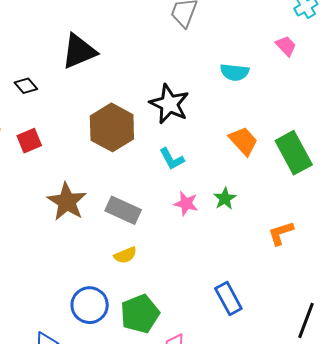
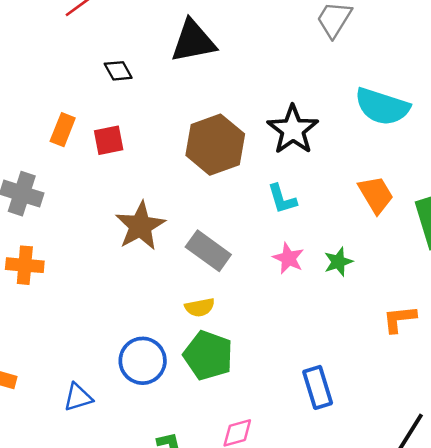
cyan semicircle: (235, 72) -> (382, 107), size x1.5
green pentagon: (140, 314) -> (208, 355), moved, turned 30

